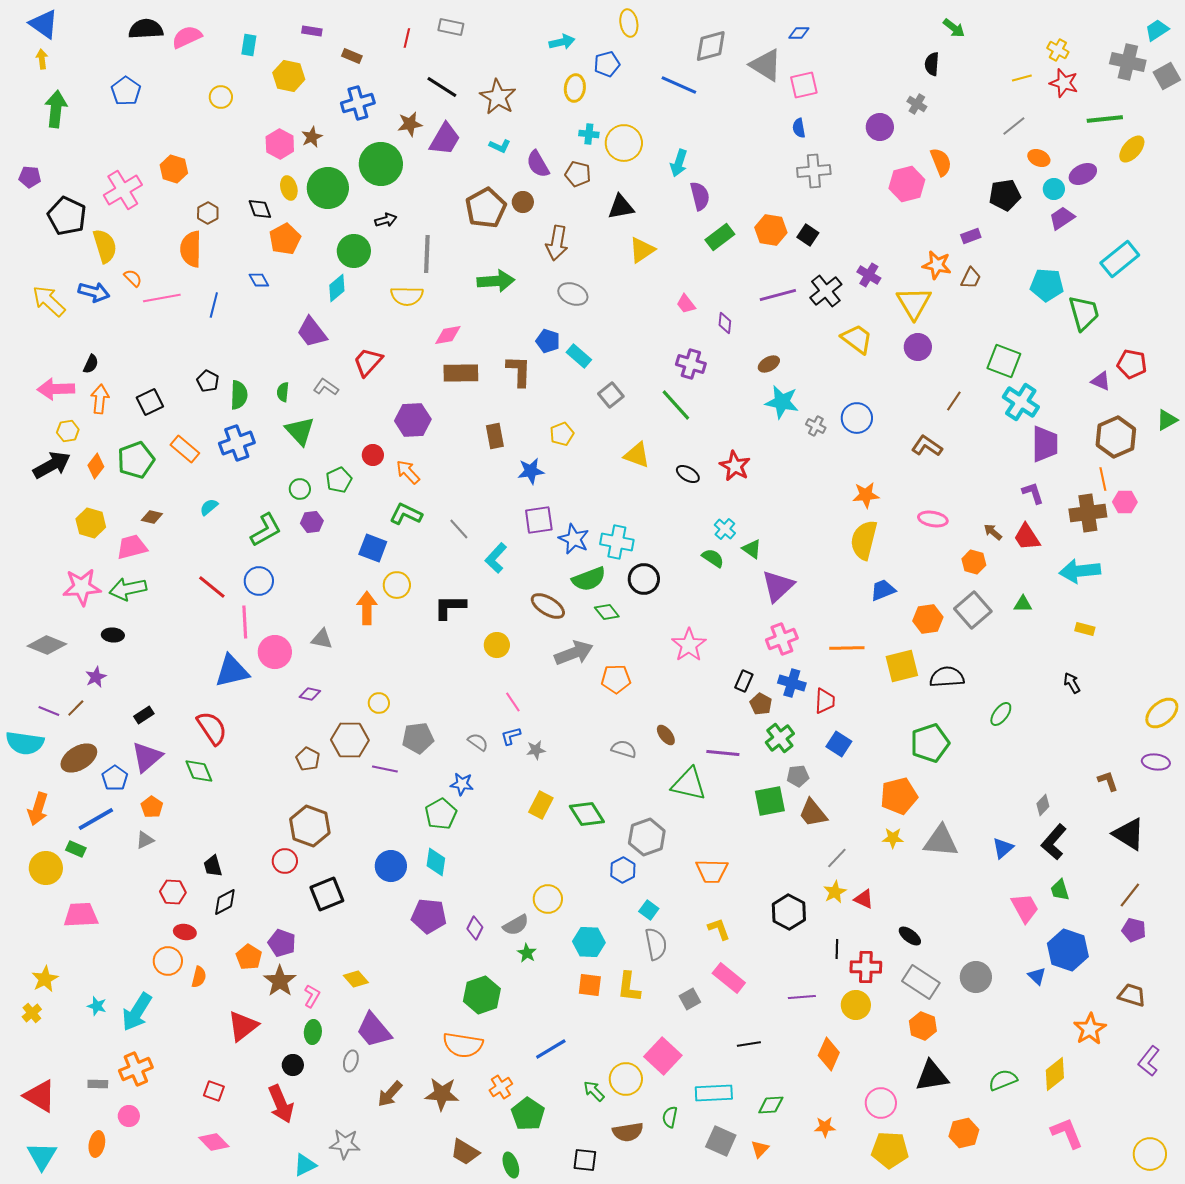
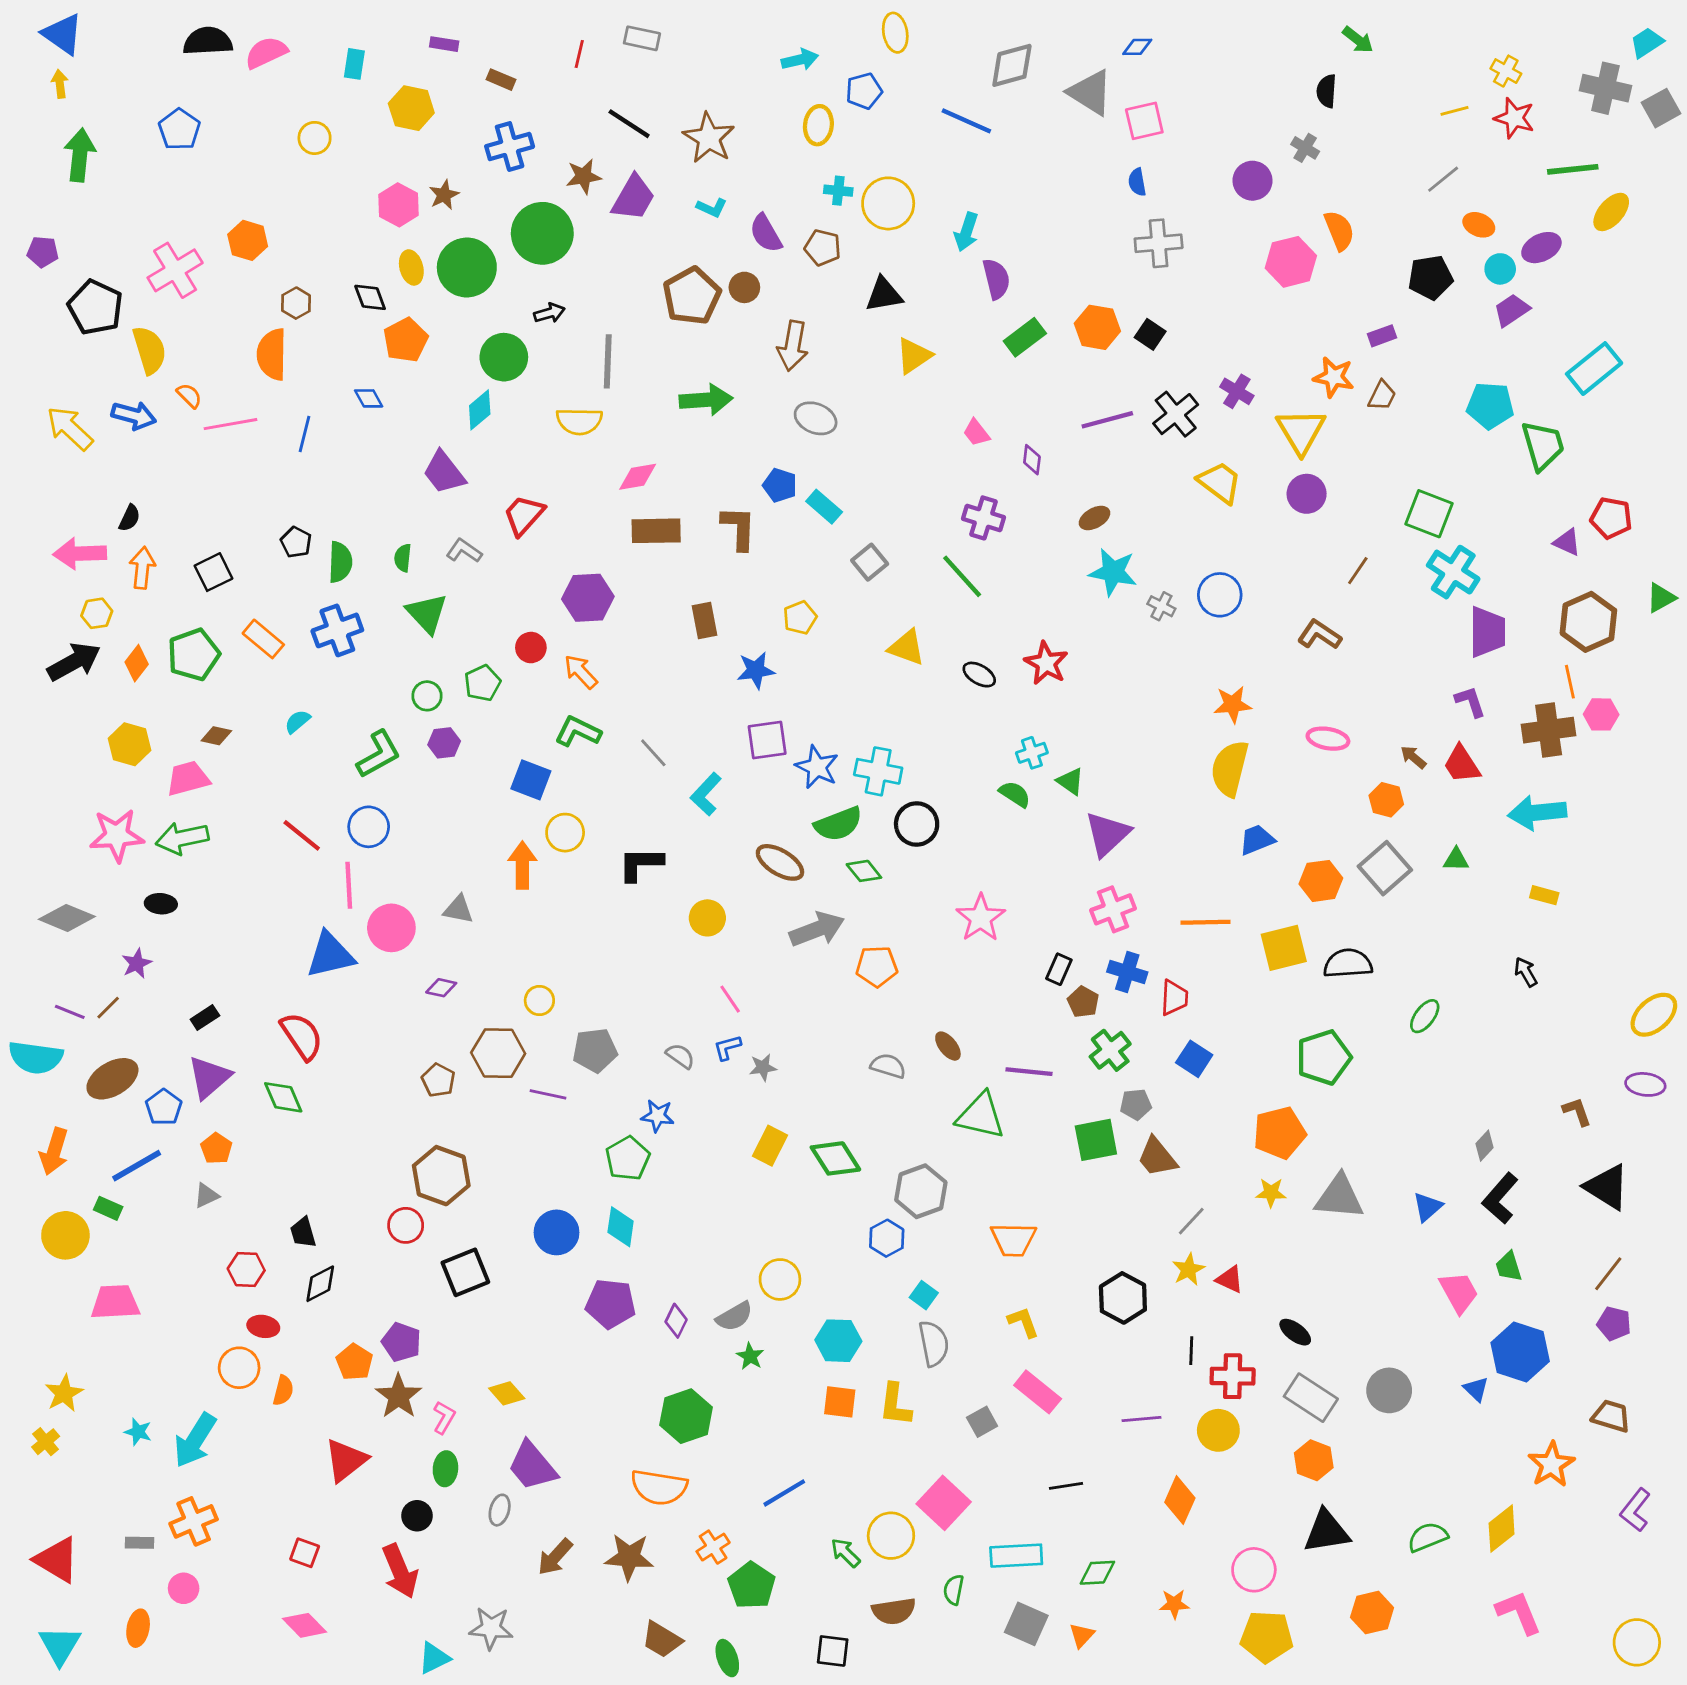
cyan cross: (725, 529) -> (1032, 753), turned 30

